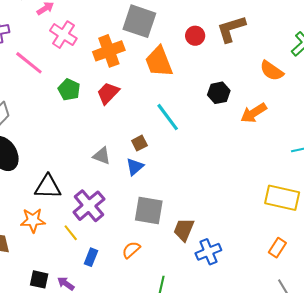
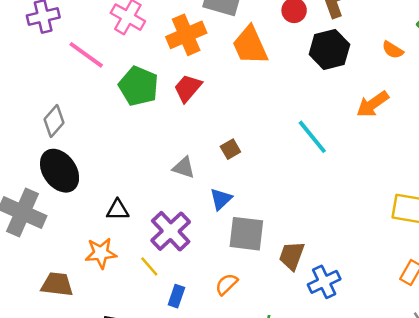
orange semicircle: (272, 71) -> (393, 50), size x0.7
green pentagon: (69, 90) -> (139, 86), size x1.4
black hexagon: (219, 93) -> (329, 49), moved, size x1.4
cyan line: (168, 117) -> (312, 137), moved
blue triangle: (135, 167) -> (221, 199), moved
black triangle: (48, 187) -> (118, 210), size x0.7

